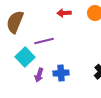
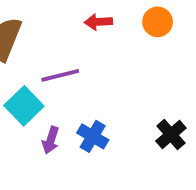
blue cross: (61, 73) -> (93, 136), turned 35

